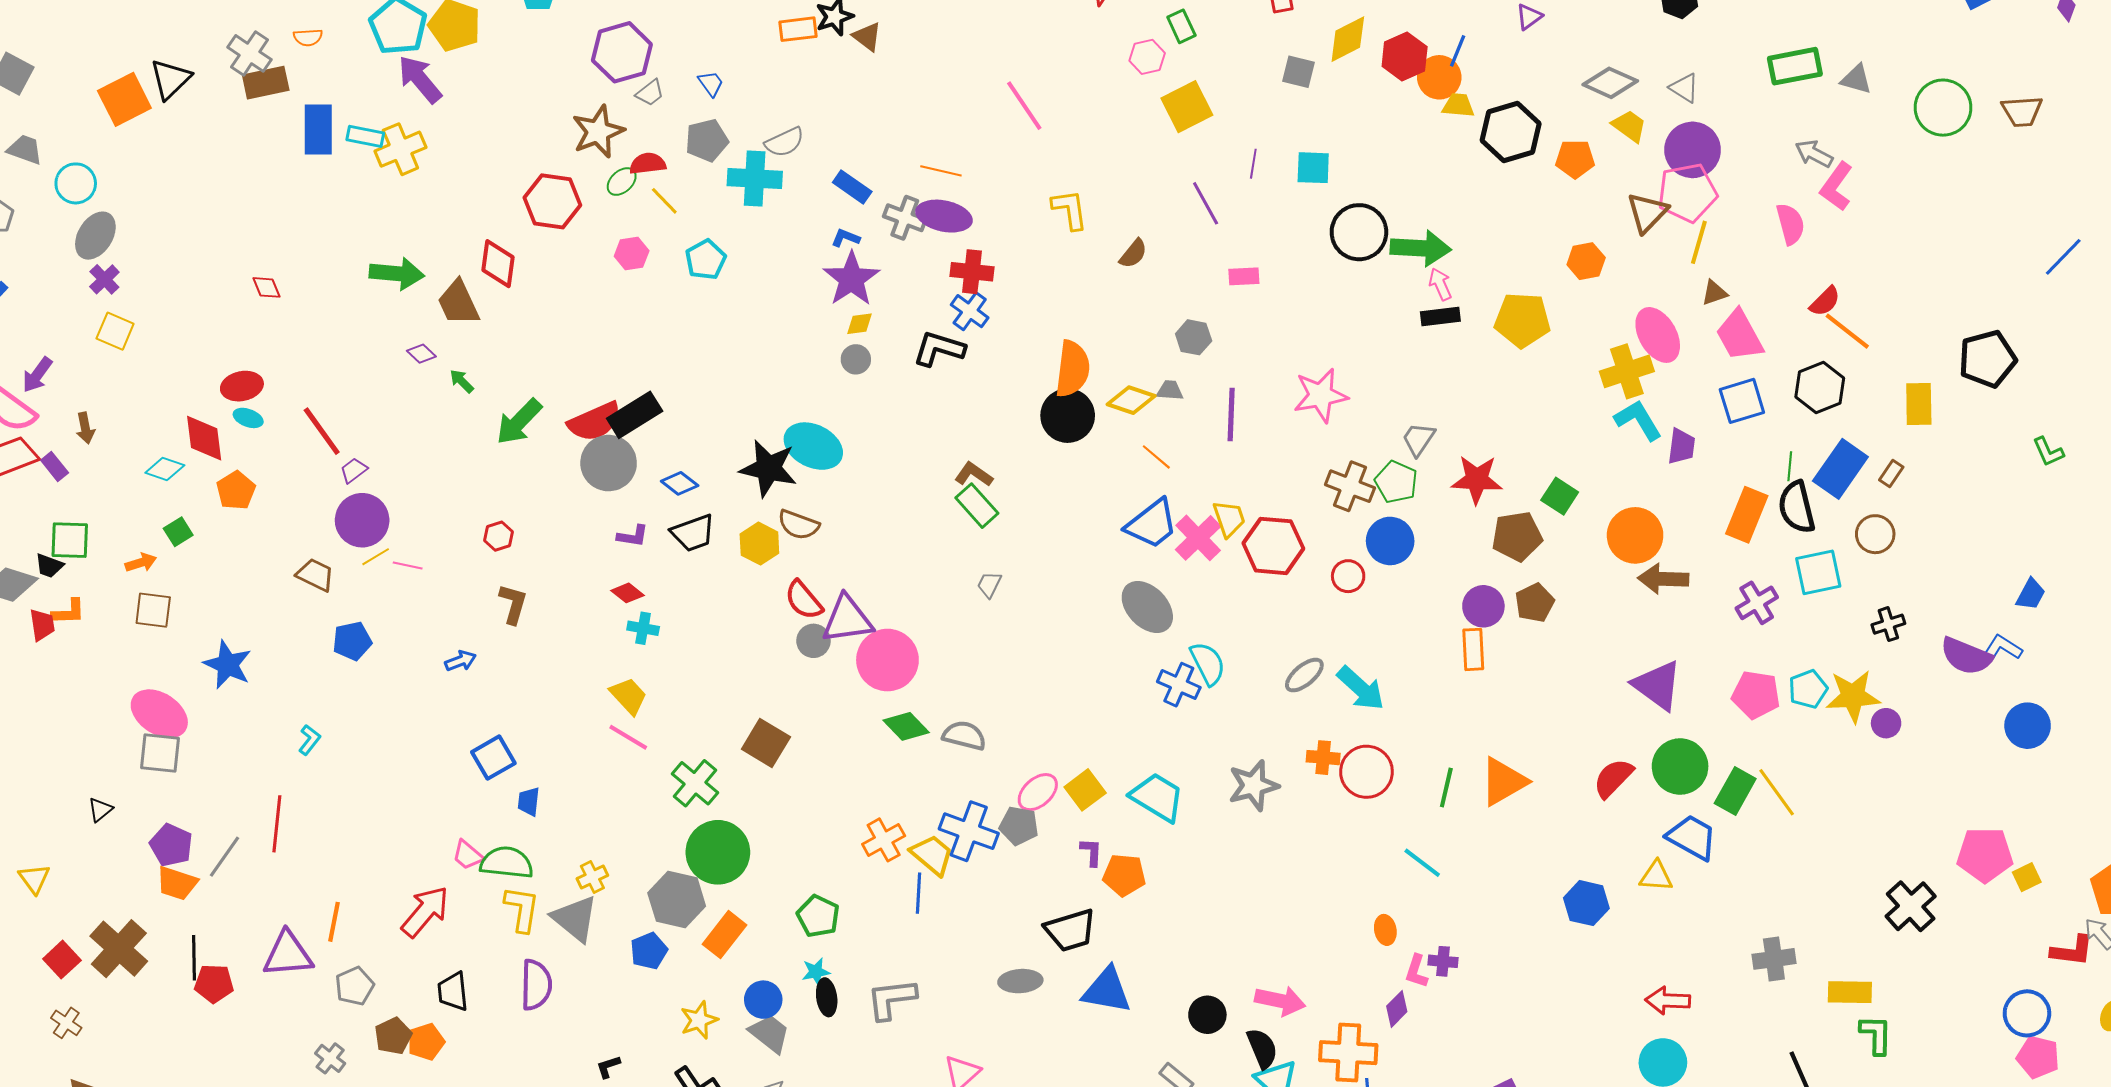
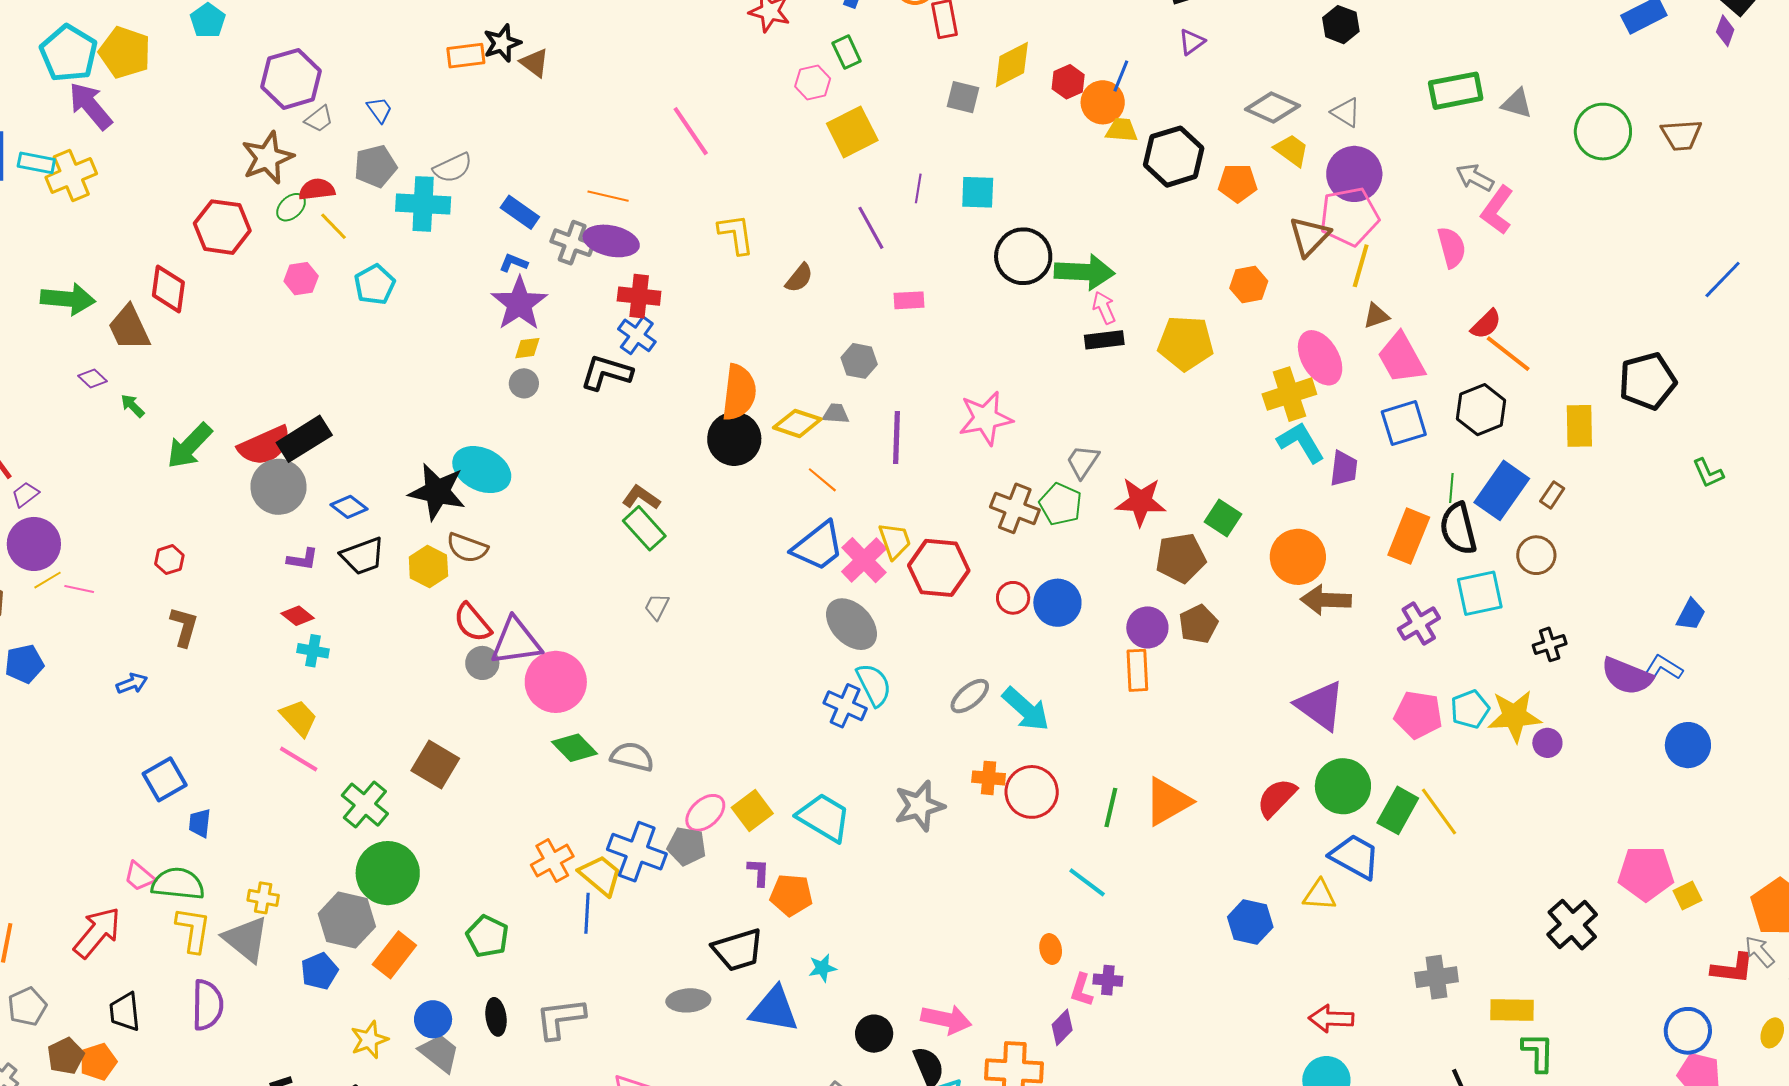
red hexagon: (1405, 56) -> (1068, 82), size x0.7
blue circle: (1390, 541) -> (1057, 603), moved
gray ellipse: (1147, 607) -> (851, 624), moved
yellow cross: (592, 877) -> (263, 898), turned 36
cyan star: (816, 972) -> (822, 968), moved

